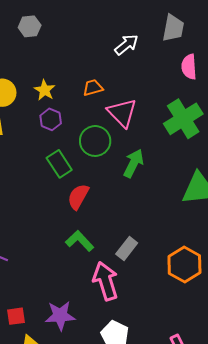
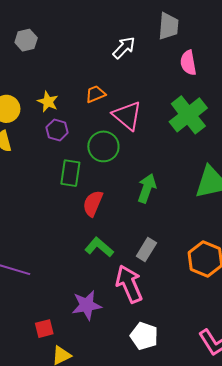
green arrow: (134, 163) -> (147, 188), moved
green rectangle: (59, 164) -> (70, 173), turned 48
purple star: (60, 316) -> (87, 305), moved

